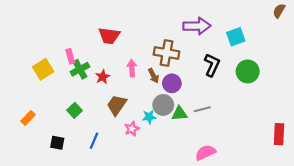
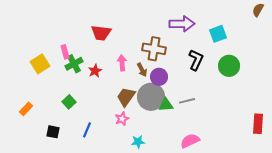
brown trapezoid: (117, 105) -> (126, 97), moved
gray circle: (163, 105) -> (151, 97), size x1.4
cyan star: (149, 117) -> (138, 142), moved

